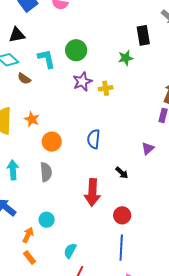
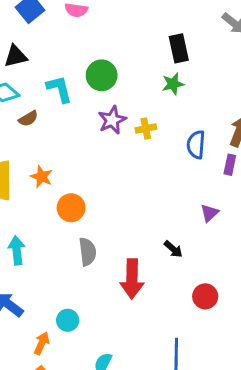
black rectangle: (143, 35) -> (179, 48), moved
brown semicircle: (24, 79) -> (28, 119), turned -64
blue semicircle: (94, 139) -> (196, 145), moved
gray semicircle: (46, 172) -> (87, 252), moved
red circle: (122, 215) -> (205, 296), moved

